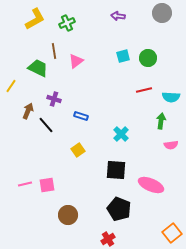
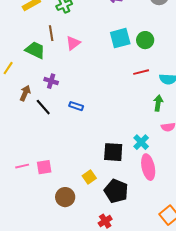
cyan square: (123, 56) -> (120, 38), size x1.5
blue rectangle: (81, 116) -> (76, 106), moved
cyan cross: (121, 134) -> (141, 142), moved
yellow square: (78, 150) -> (89, 177), moved
pink ellipse: (151, 185) -> (148, 167), turned 55

